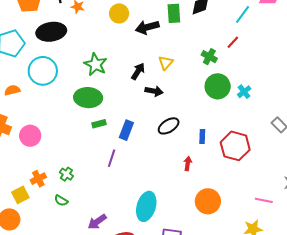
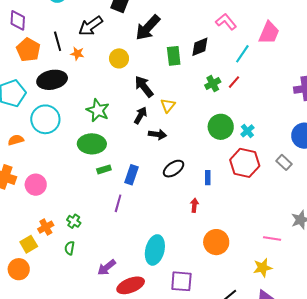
black arrow: (147, 27) -> (144, 87), moved, turned 70
green cross: (209, 57) -> (213, 84), moved, turned 35
red hexagon: (235, 146) -> (245, 163), moved
green semicircle: (61, 201) -> (70, 248), turned 72

